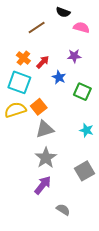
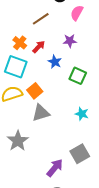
brown line: (37, 27) -> (41, 19), moved
pink semicircle: (81, 27) -> (77, 13), turned -77
gray star: (46, 158) -> (18, 141), moved
purple arrow: (43, 185) -> (55, 168), moved

